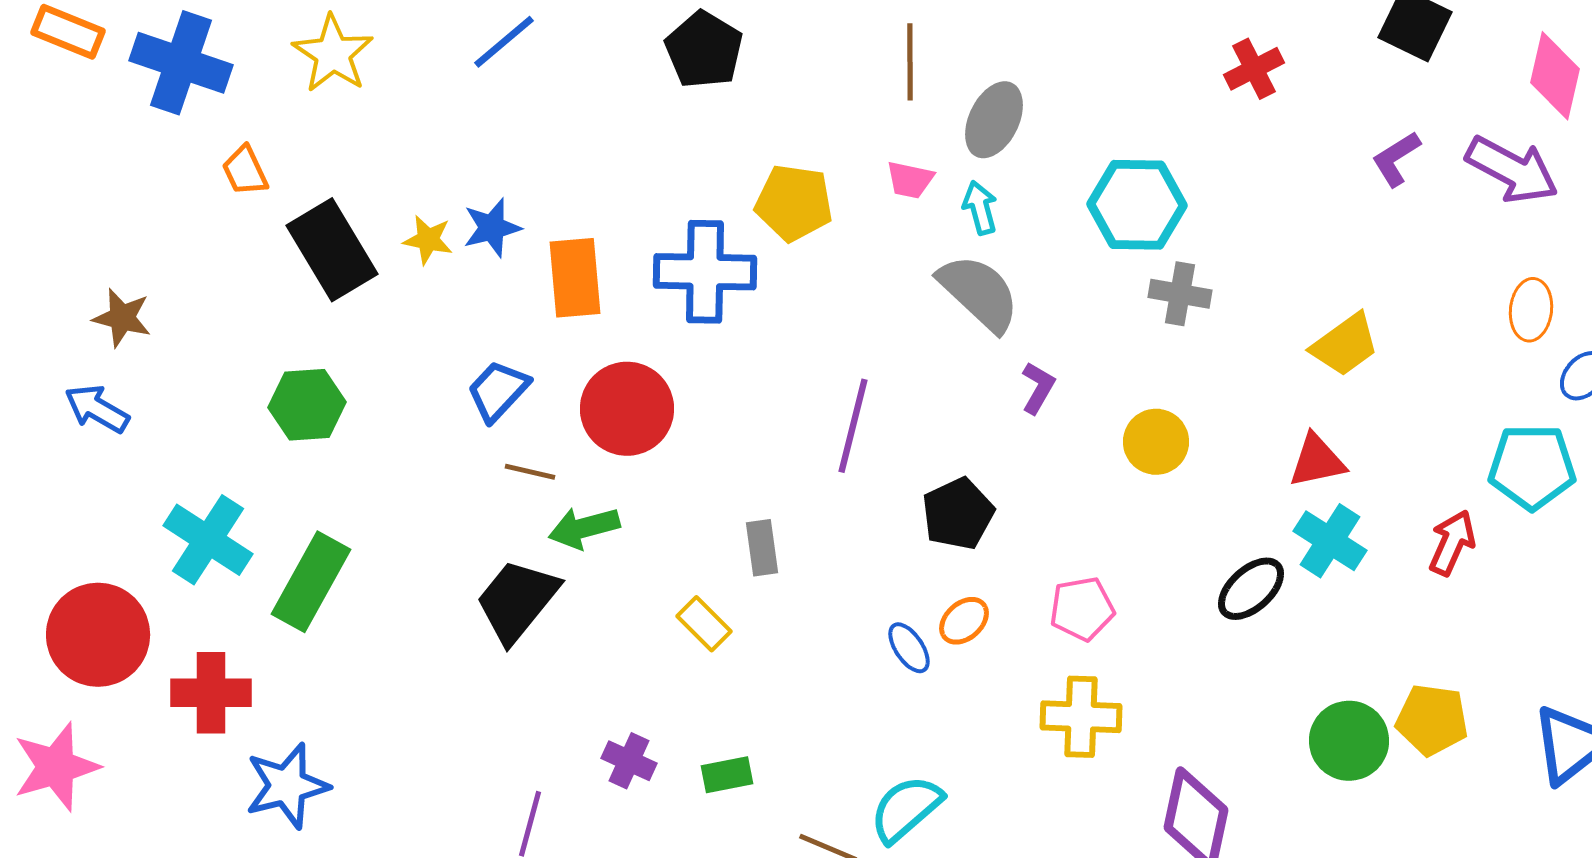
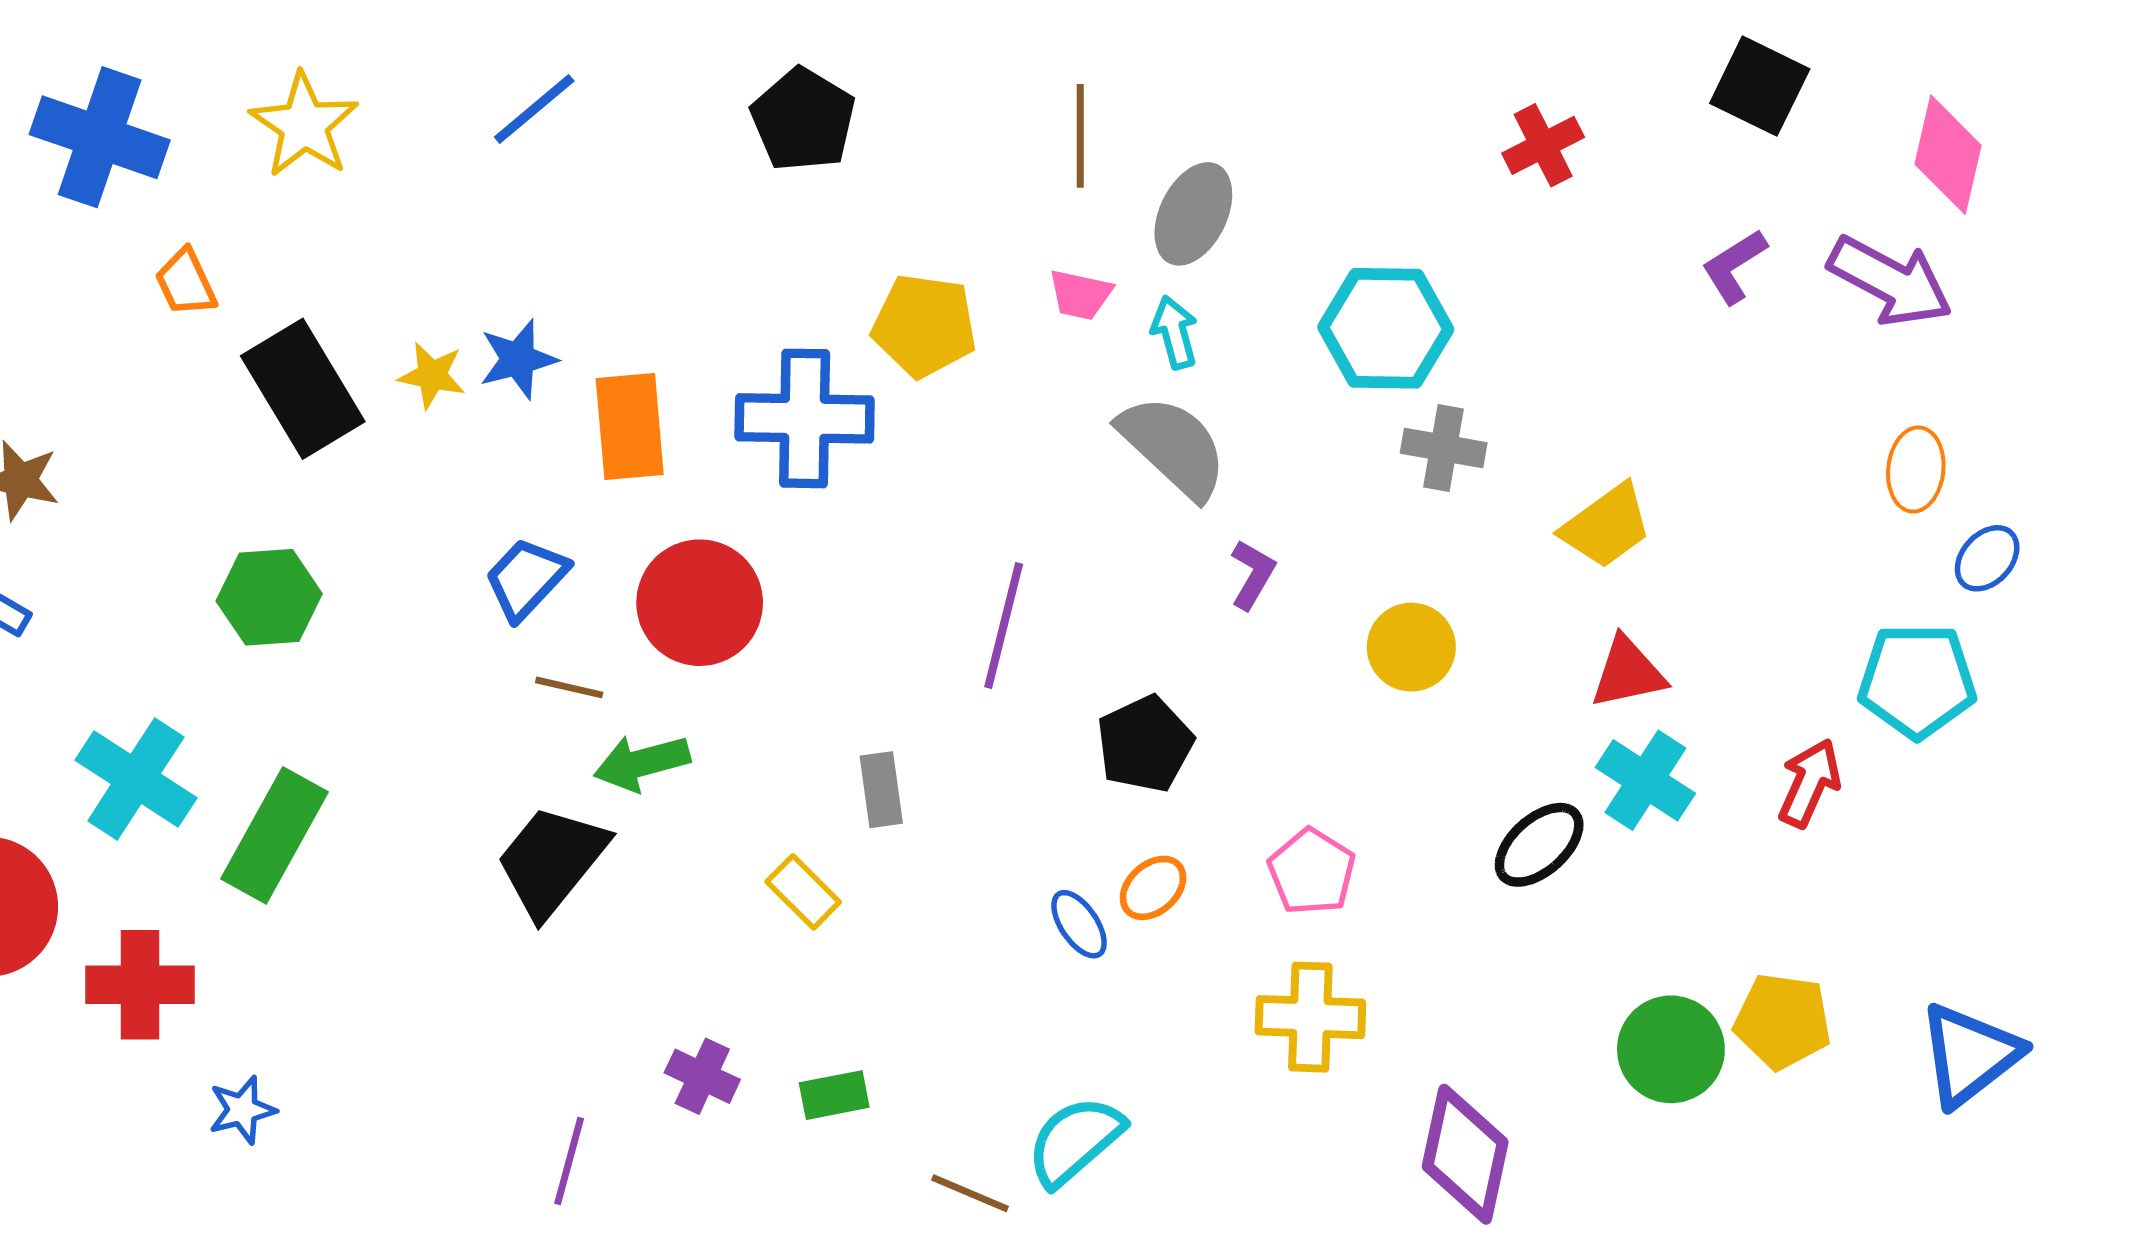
yellow trapezoid: (1345, 345) -> (1606, 526), moved
pink pentagon: (1082, 609) -> (1312, 872), turned -30
blue star: (287, 786) -> (242, 1110), size x0.6

